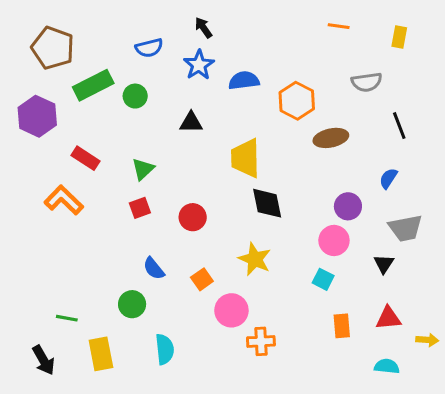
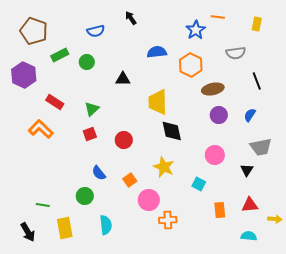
blue star: (199, 65) -> (196, 30), moved
green rectangle: (93, 85) -> (60, 55), size x0.7
purple circle: (348, 206) -> (219, 115), moved
cyan square: (323, 279) -> (199, 184), moved

